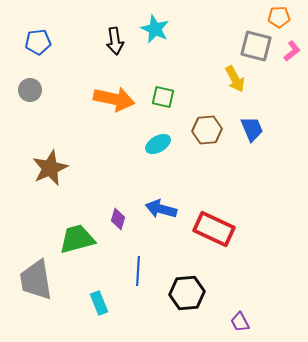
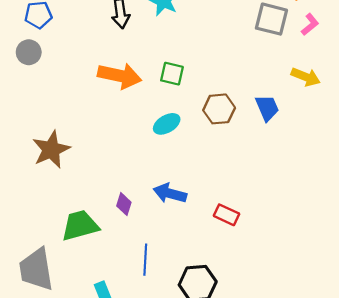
yellow arrow: (235, 79) -> (306, 77), moved, turned -40
gray circle: (30, 90) -> (29, 52), moved
red rectangle: (214, 229) -> (227, 215), size x0.6

